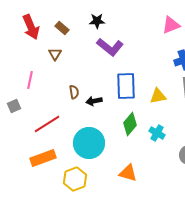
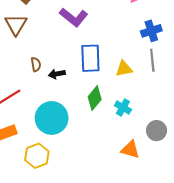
brown triangle: (55, 54) -> (16, 25), size x1.6
orange triangle: (128, 173) -> (130, 149), moved

